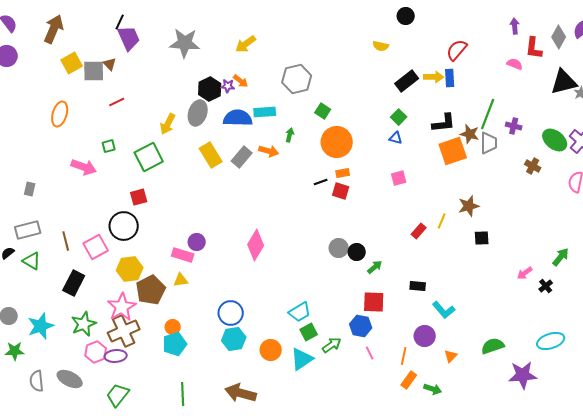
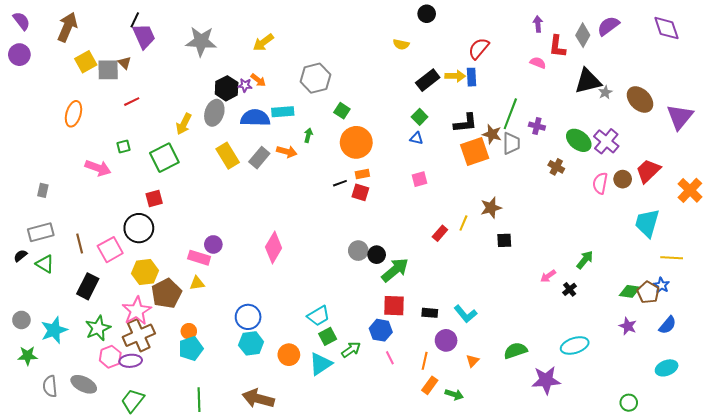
green arrow: (375, 267) -> (395, 270), size x1.8
black rectangle: (418, 286) -> (430, 313), moved

